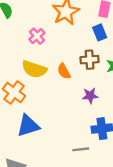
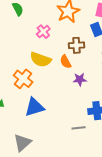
brown cross: (90, 60) -> (76, 45), moved
purple star: (90, 96) -> (80, 79), moved

